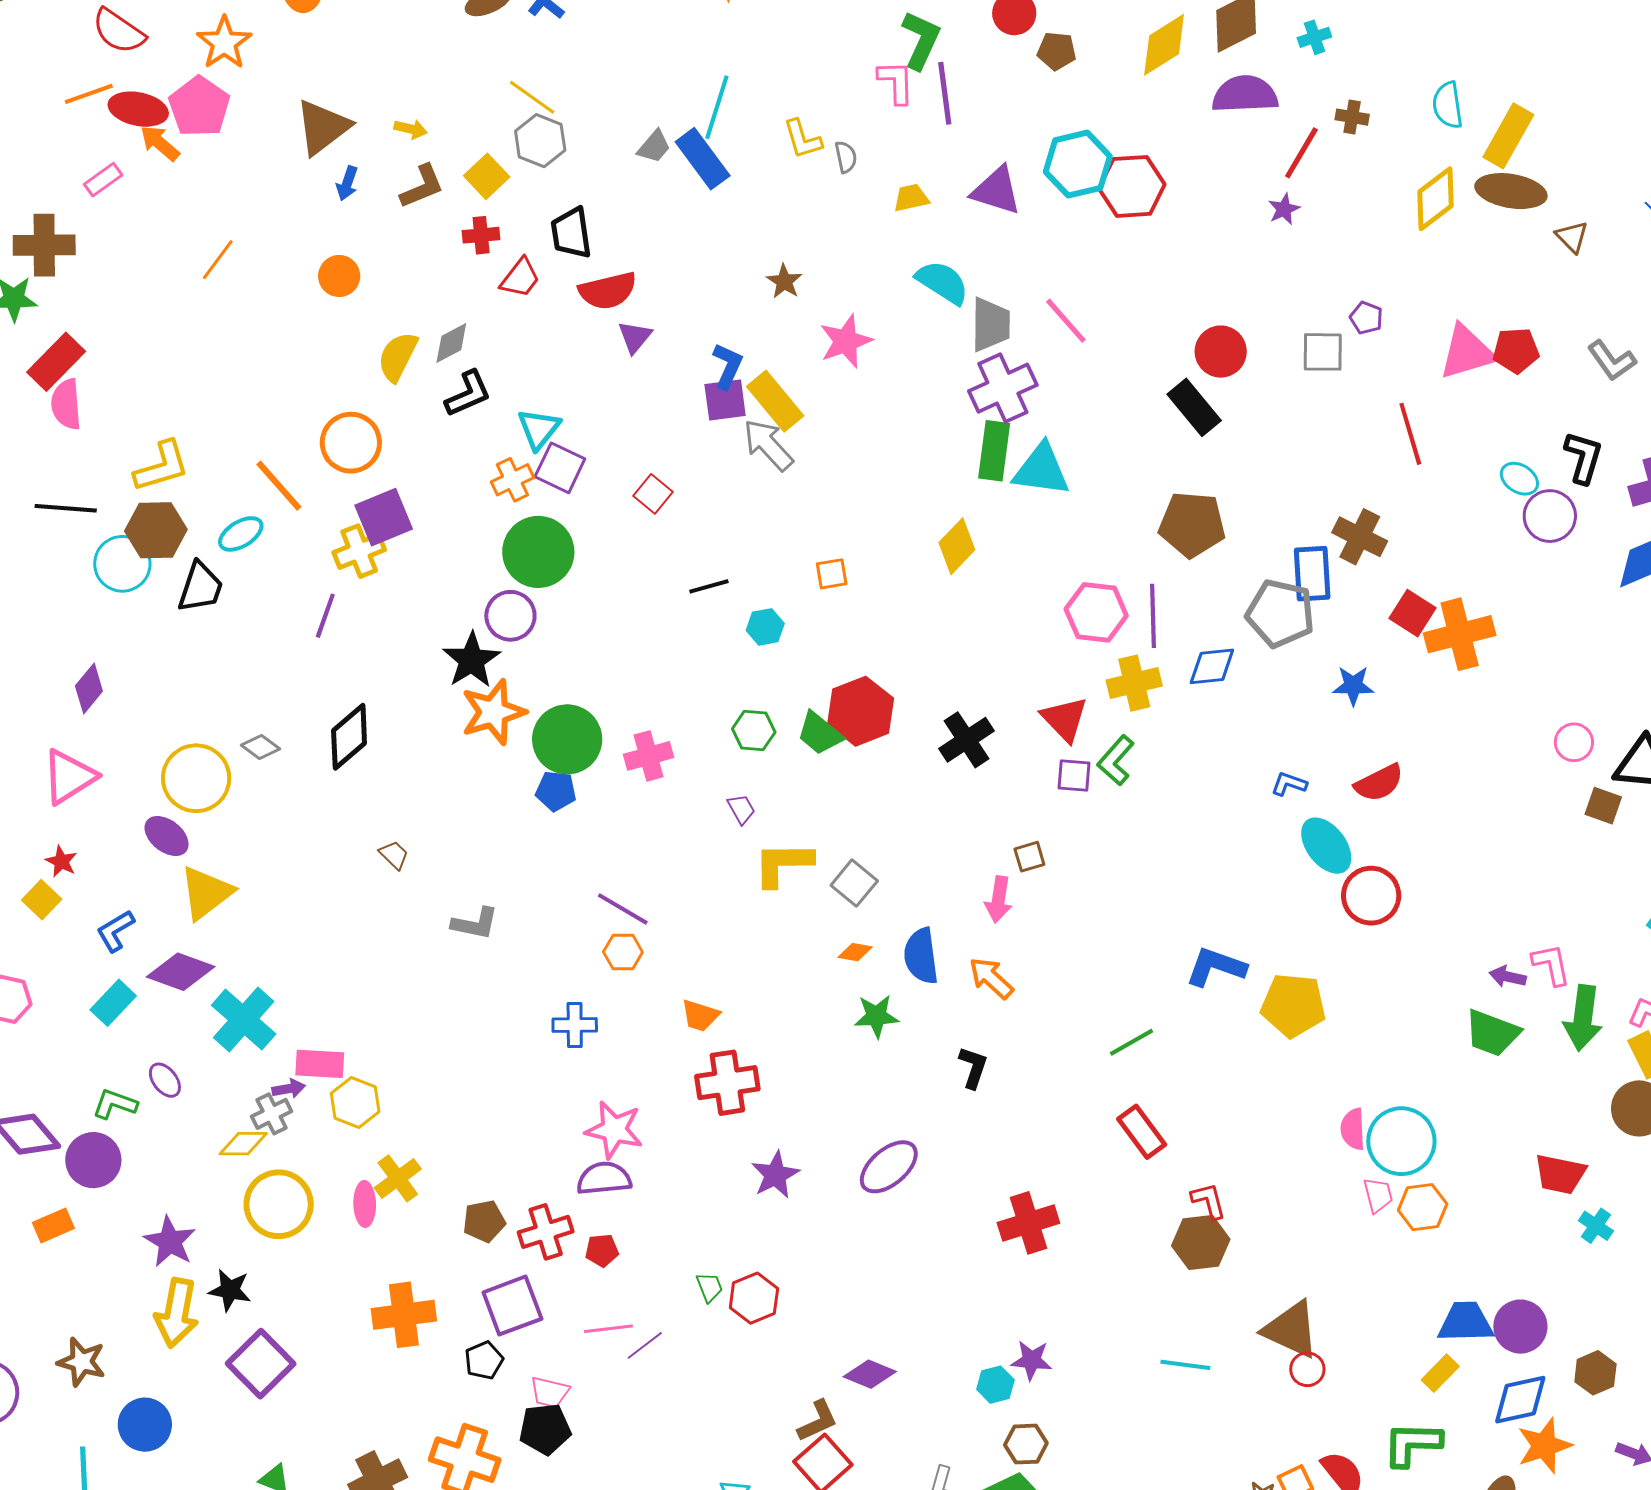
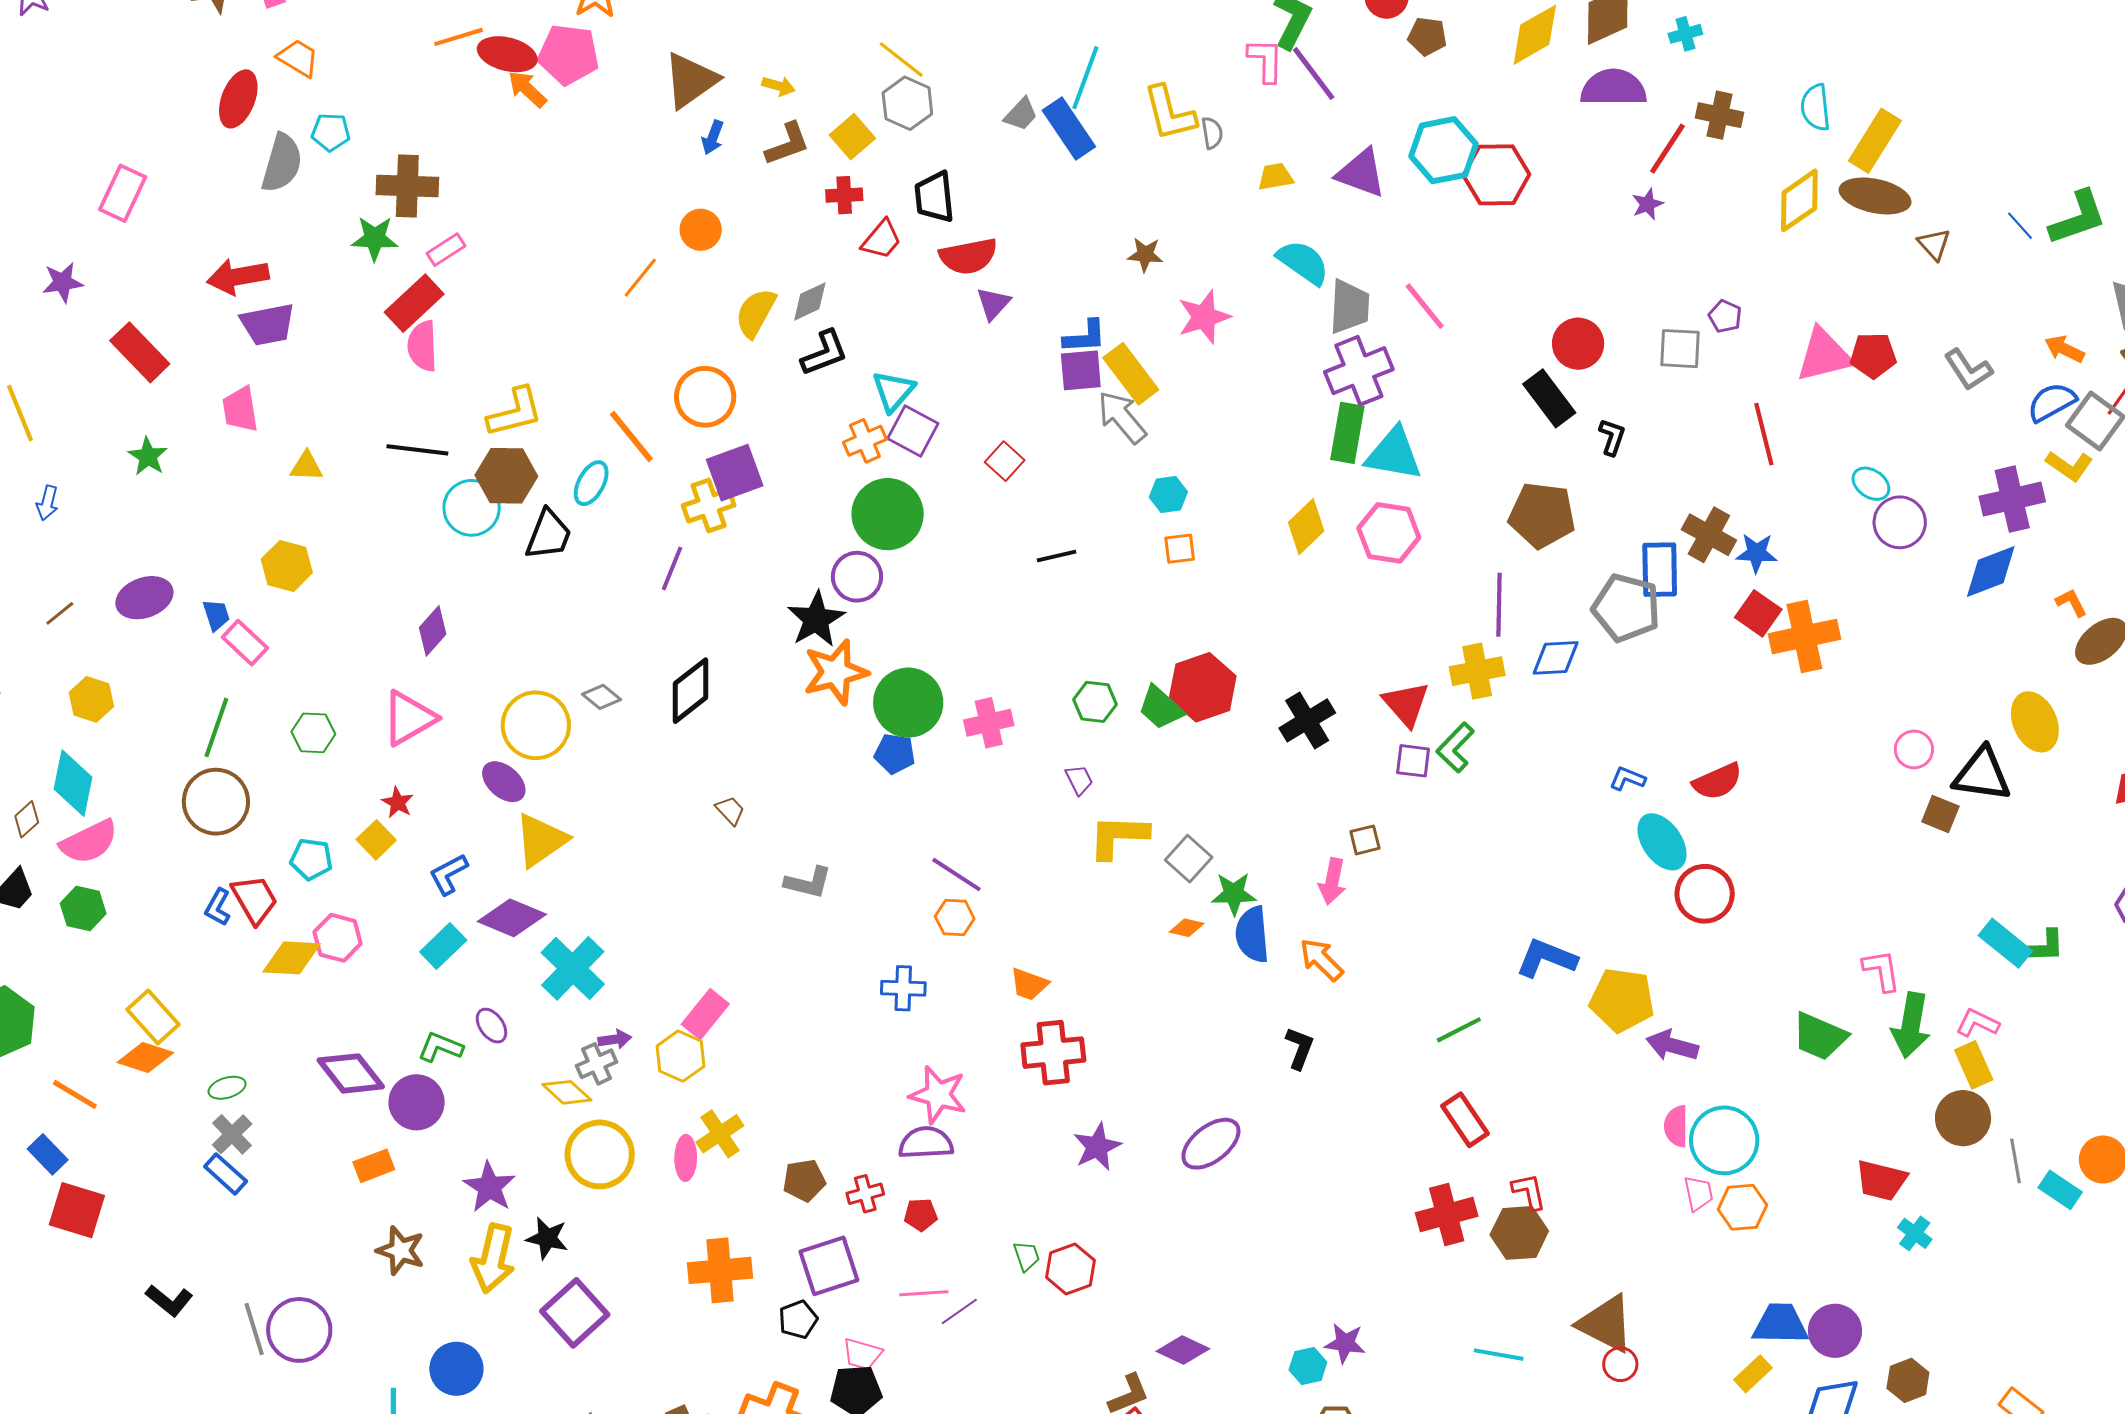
purple line: (945, 93) -> (1314, 74), turned -32
pink pentagon: (199, 107) -> (568, 55), turned -30
brown cross: (1352, 117) -> (1720, 115), size x1.4
yellow L-shape: (803, 139) -> (1170, 113), size x1.4
pink rectangle: (103, 180) -> (446, 250), moved
orange line: (218, 260) -> (640, 278), moved
brown star: (784, 281) -> (1145, 255), turned -30
blue L-shape: (728, 366) -> (1085, 337), turned 60
black L-shape: (1583, 457) -> (1612, 437), moved, size x0.7
cyan ellipse: (241, 534) -> (591, 483), turned -33
pink hexagon: (1096, 612) -> (1389, 533), moved
cyan hexagon: (765, 627) -> (1168, 495), moved
blue star: (1353, 686) -> (1756, 553), moved
purple arrow: (1508, 977) -> (1672, 1046), moved, size x1.4
green star: (876, 1016) -> (1234, 894), moved
pink rectangle: (320, 1064) -> (705, 1014), moved, turned -57
yellow diamond: (243, 1144) -> (567, 1092), turned 39
red cross: (1028, 1223) -> (1447, 1215), moved
red cross: (546, 1232) -> (865, 1194), size x0.7
brown star: (82, 1362) -> (401, 1250), moved

